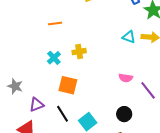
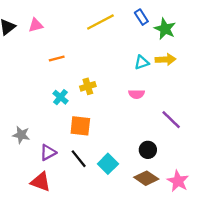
cyan triangle: (129, 37) -> (142, 62), turned -32
pink semicircle: (126, 78) -> (136, 94), moved

